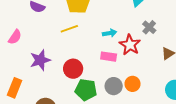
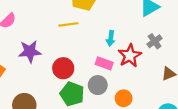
cyan arrow: (110, 33) -> (111, 38), turned 96
gray circle: (114, 86) -> (98, 85), moved

